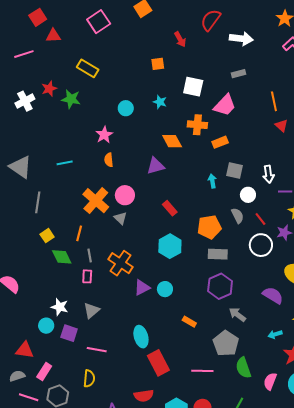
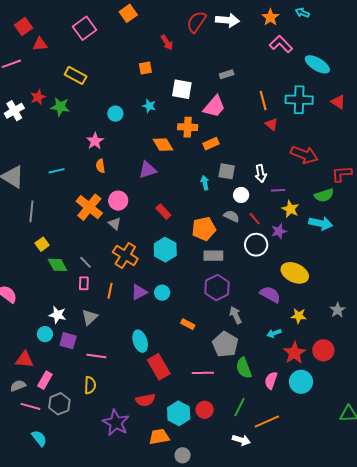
white arrow: (241, 39) -> (227, 20), moved
gray semicircle: (238, 216) -> (232, 216), turned -35
orange line: (79, 233) -> (110, 291), moved
gray line: (90, 255) -> (85, 262), turned -32
orange cross: (121, 263) -> (125, 255), moved
gray arrow: (237, 315) -> (236, 315), turned 30

